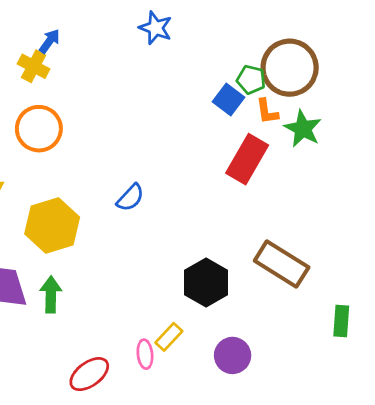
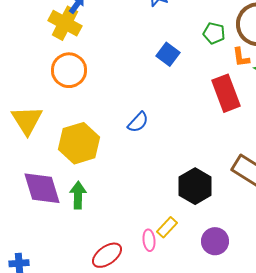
yellow cross: (34, 66) -> (65, 23), size x1.4
green pentagon: (251, 80) -> (214, 33), moved
blue square: (229, 99) -> (168, 54), moved
red rectangle: (247, 159) -> (226, 93), turned -51

